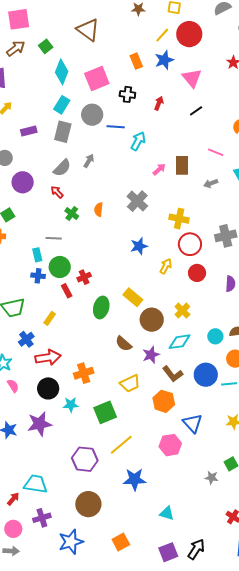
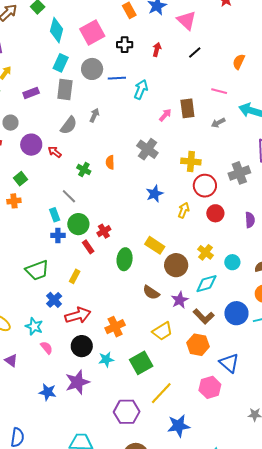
red arrow: (57, 192) -> (55, 152), moved
gray line: (54, 238) -> (69, 196), turned 49
cyan circle: (215, 336) -> (232, 262), moved

